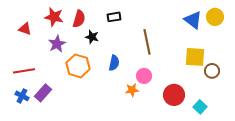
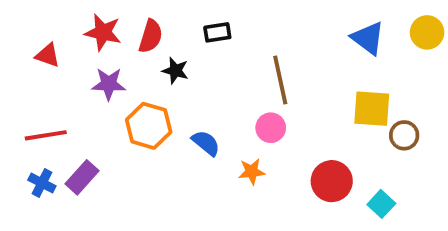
yellow circle: (215, 17) -> (427, 32), moved
purple star: (57, 44) -> (109, 84), turned 30
blue semicircle: (114, 63) -> (206, 143), moved, turned -63
pink circle: (144, 76) -> (271, 128), moved

